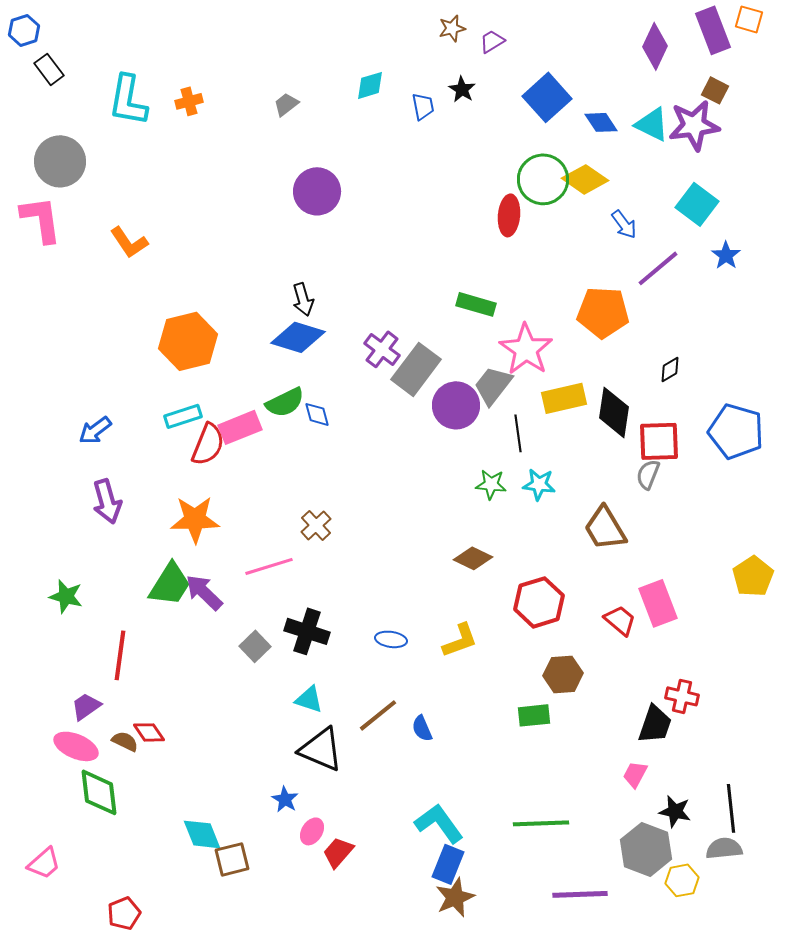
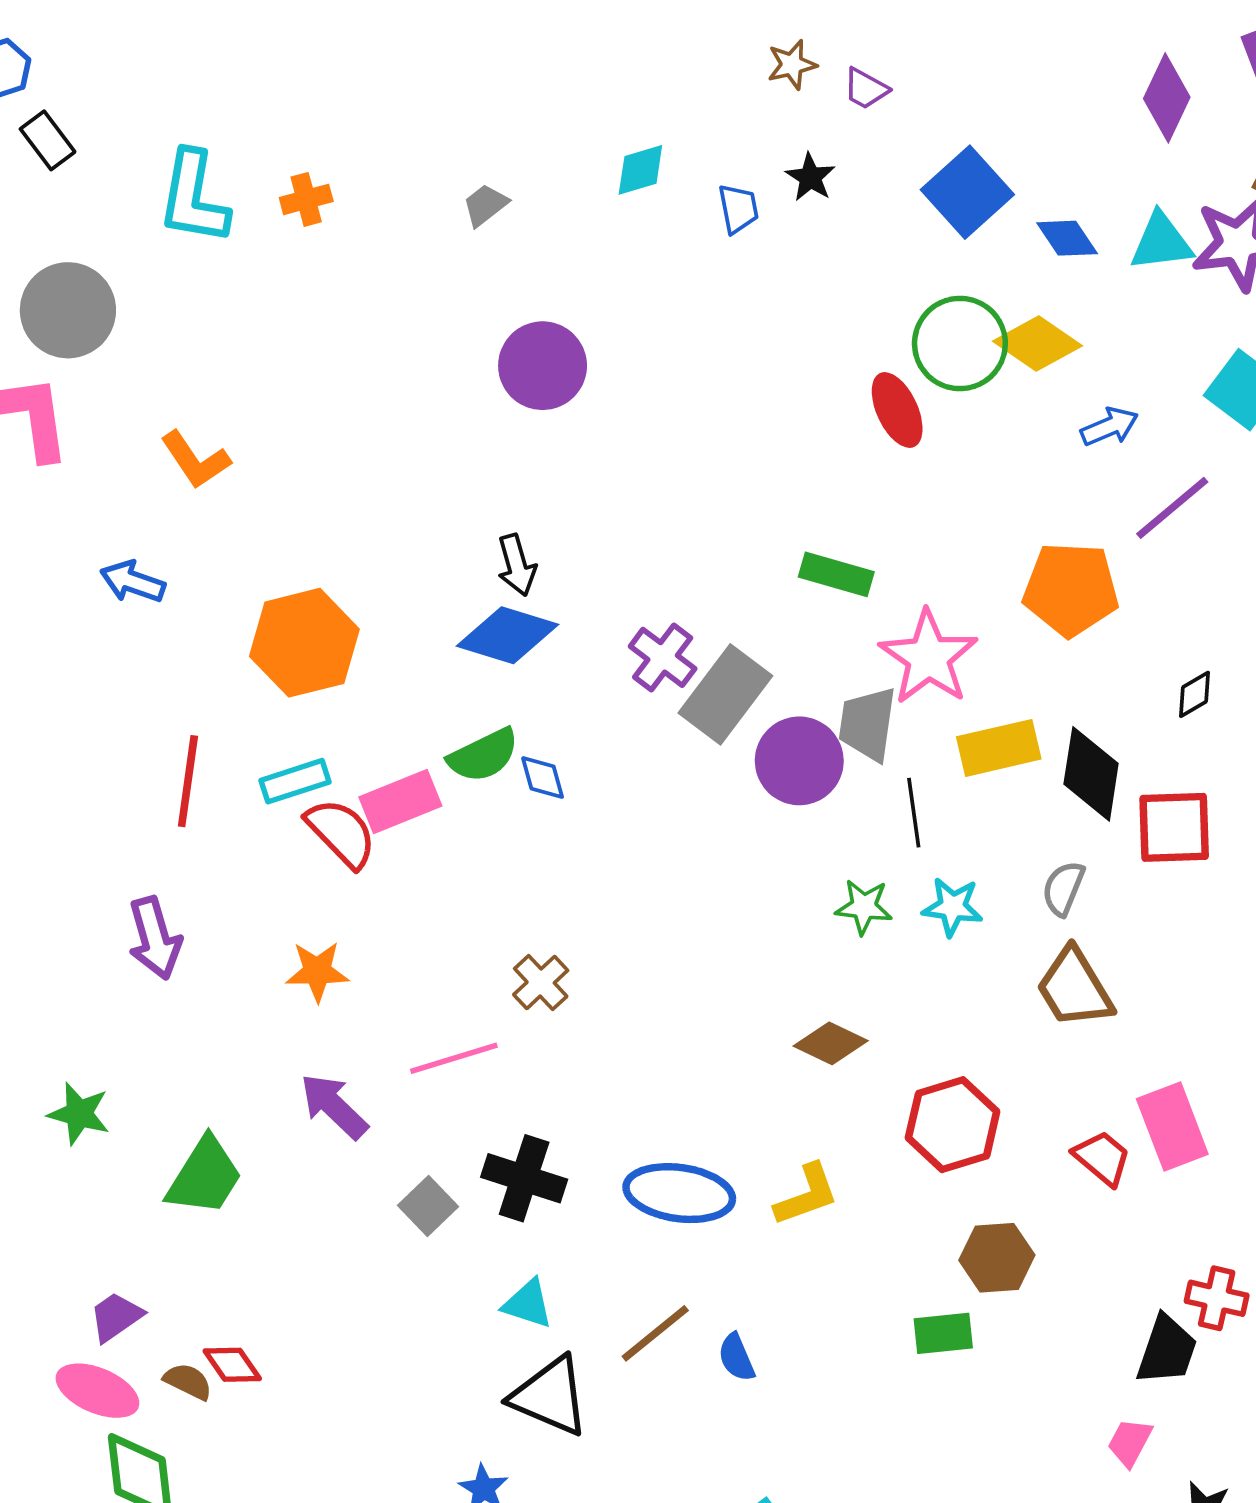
purple trapezoid: (492, 41) -> (866, 89), turned -120
cyan triangle: (652, 124) -> (1161, 242), turned -33
red ellipse: (509, 215) -> (897, 410), turned -30
blue arrow: (624, 224) -> (1110, 427), turned -76
gray trapezoid: (493, 385) -> (868, 724), turned -30
blue arrow: (95, 430) -> (133, 582), moved, turned 56
red semicircle: (208, 444) -> (341, 833), turned -66
gray semicircle: (648, 474) -> (1063, 888), moved
orange star: (195, 519) -> (317, 971), size x0.7
green trapezoid: (170, 584) -> (205, 1176), moved
blue ellipse: (391, 639) -> (679, 1193), size x1.8
red line: (120, 655) -> (188, 781), moved

